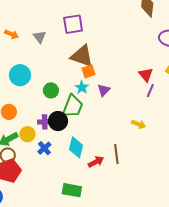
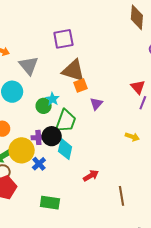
gray triangle: (40, 37) -> (29, 66), moved, size x1.5
cyan star: (82, 87) -> (53, 99), moved
yellow circle: (27, 134) -> (22, 150), size x1.6
cyan diamond: (76, 147) -> (65, 149), moved
brown line: (116, 154) -> (121, 196), moved
green rectangle: (72, 190) -> (50, 203), moved

